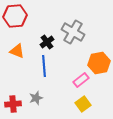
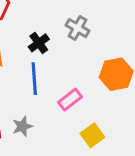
gray cross: (73, 32) -> (78, 28), size x0.7
pink rectangle: (81, 80) -> (70, 100), moved

